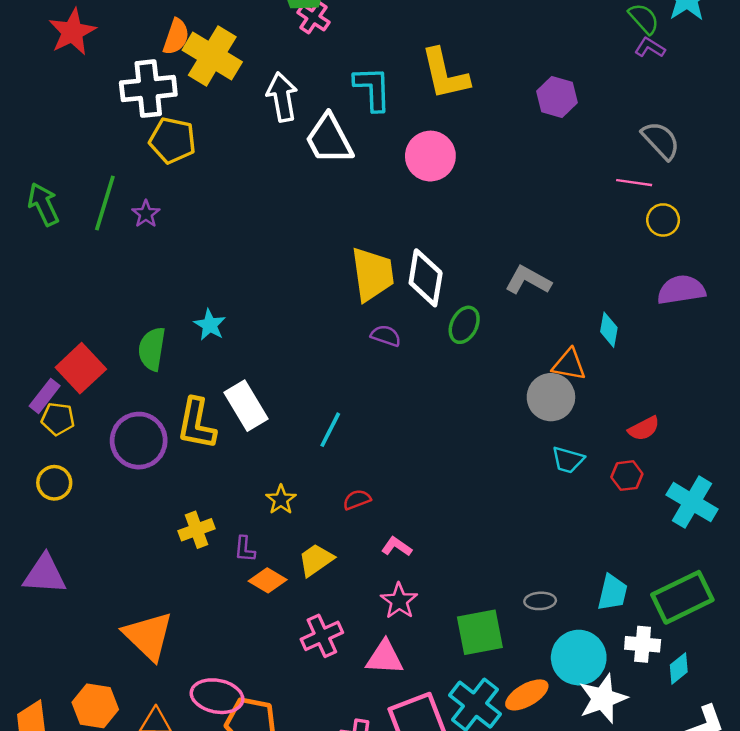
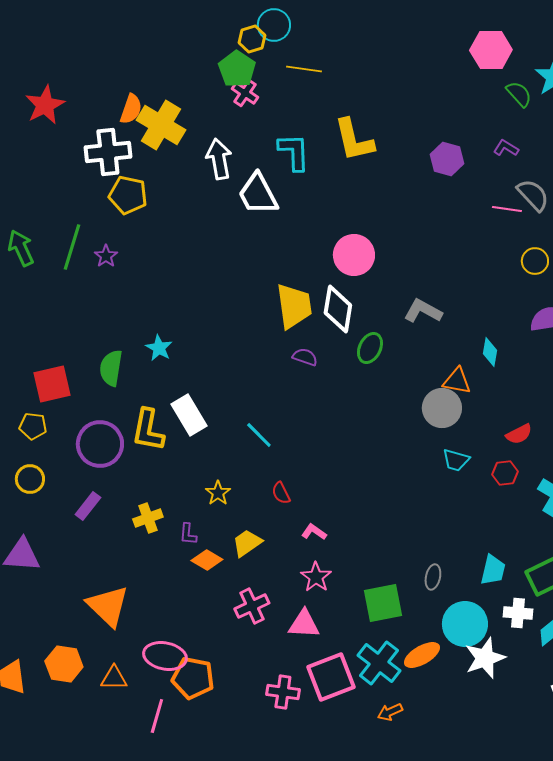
purple L-shape: (650, 48) -> (506, 148), moved
pink circle: (430, 156) -> (354, 255), moved
pink line: (634, 183) -> (507, 209), moved
red square: (81, 368) -> (52, 384), turned 30
purple rectangle: (45, 396) -> (88, 506), moved
cyan line: (330, 430) -> (259, 435), turned -72
red semicircle: (357, 500) -> (281, 493), turned -95
gray ellipse: (540, 601) -> (433, 577), turned -75

